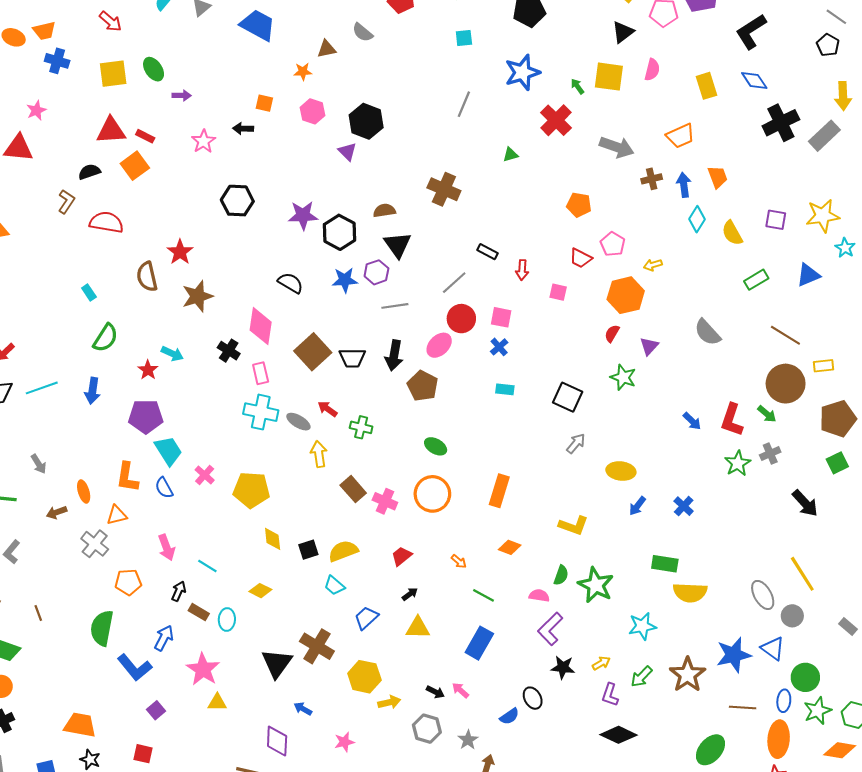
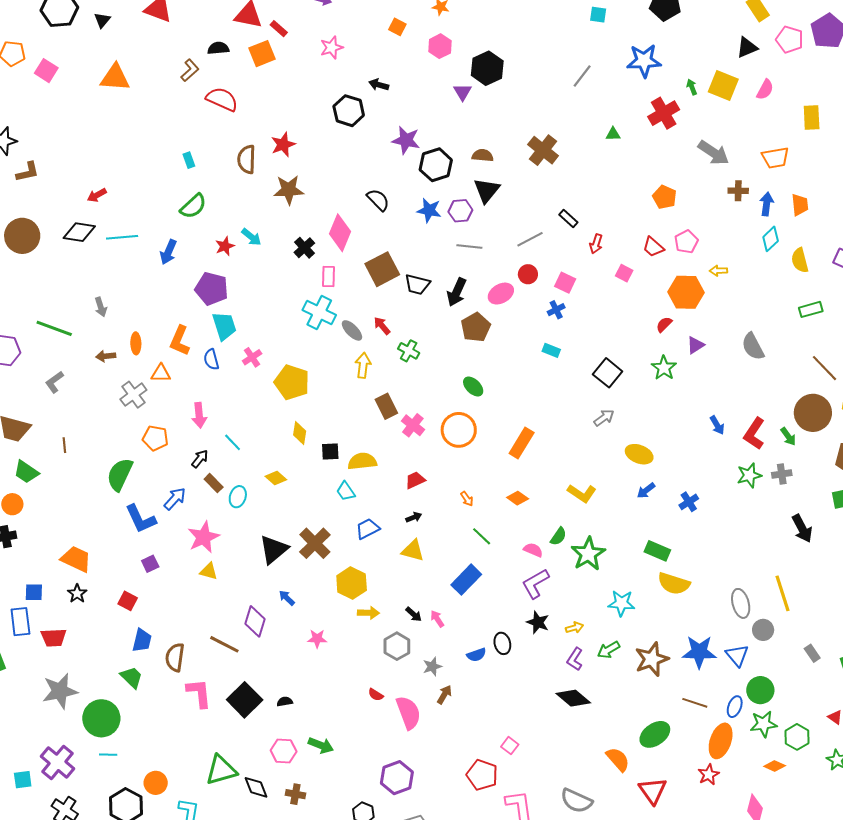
black arrow: (243, 129) -> (379, 85), moved
red circle: (461, 319) -> (528, 274), size x0.7
orange diamond: (840, 750) -> (775, 766), size x0.7

